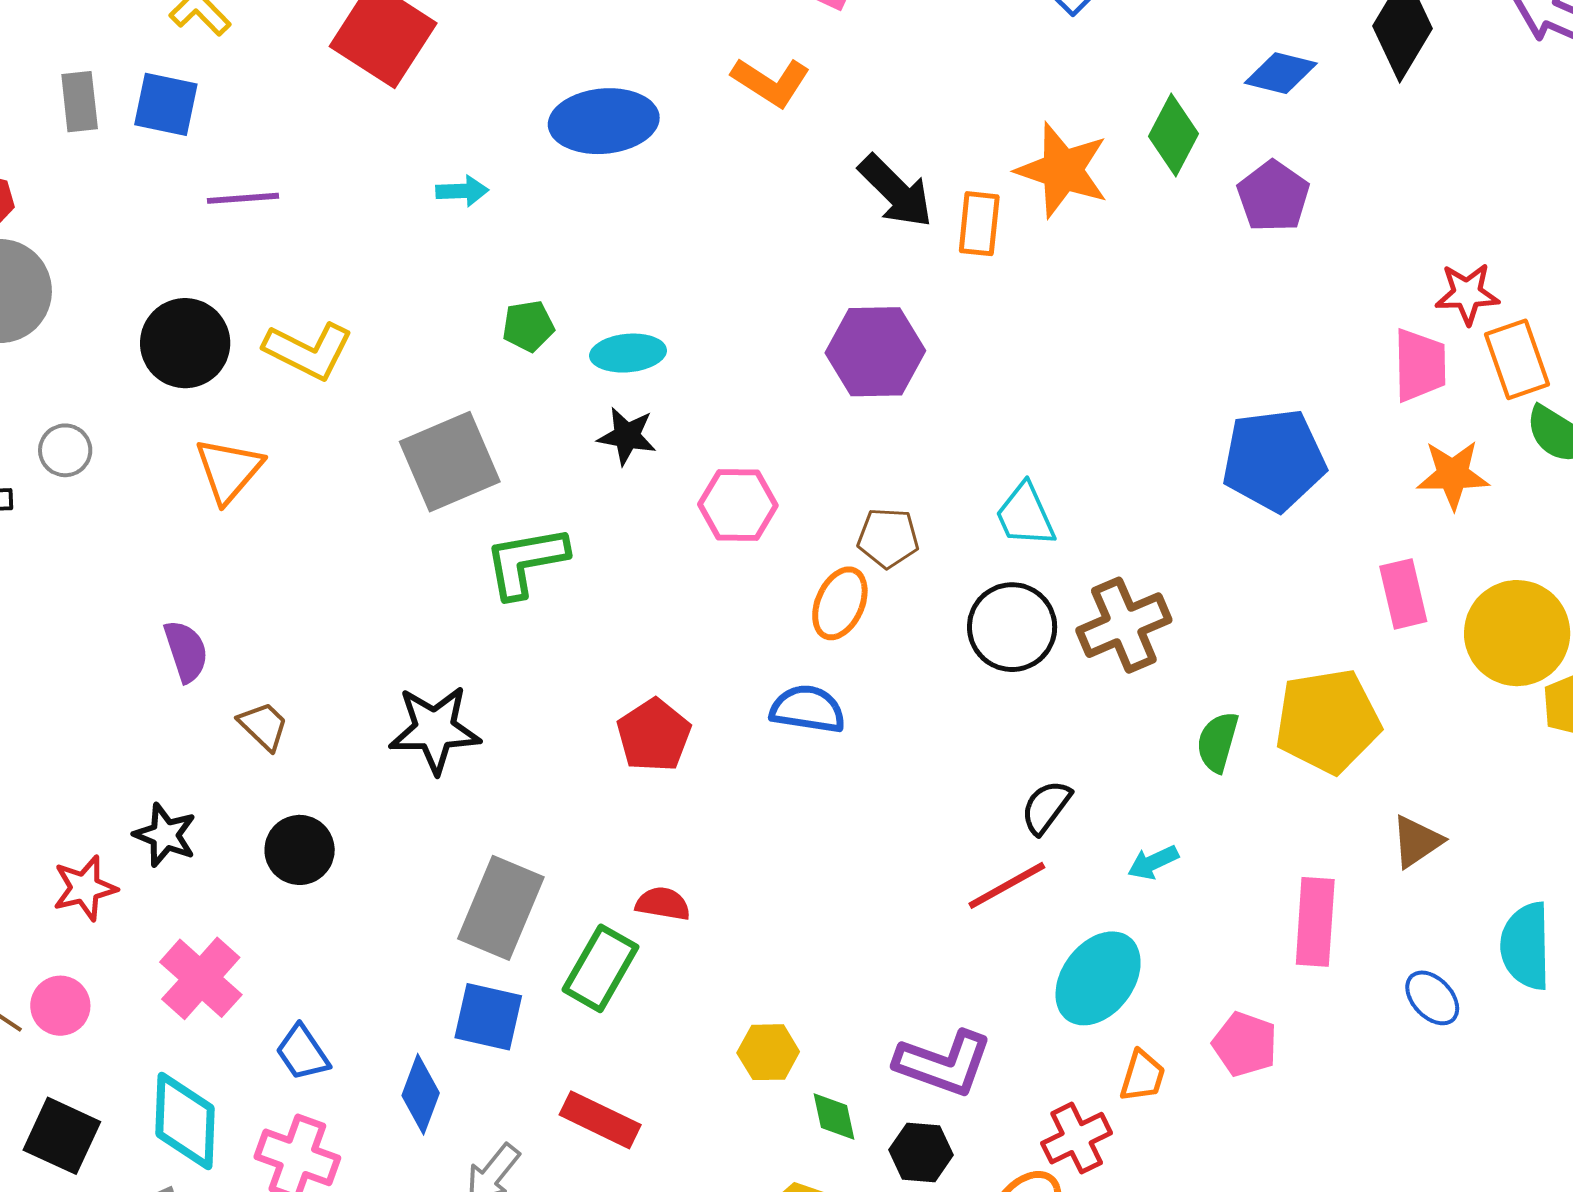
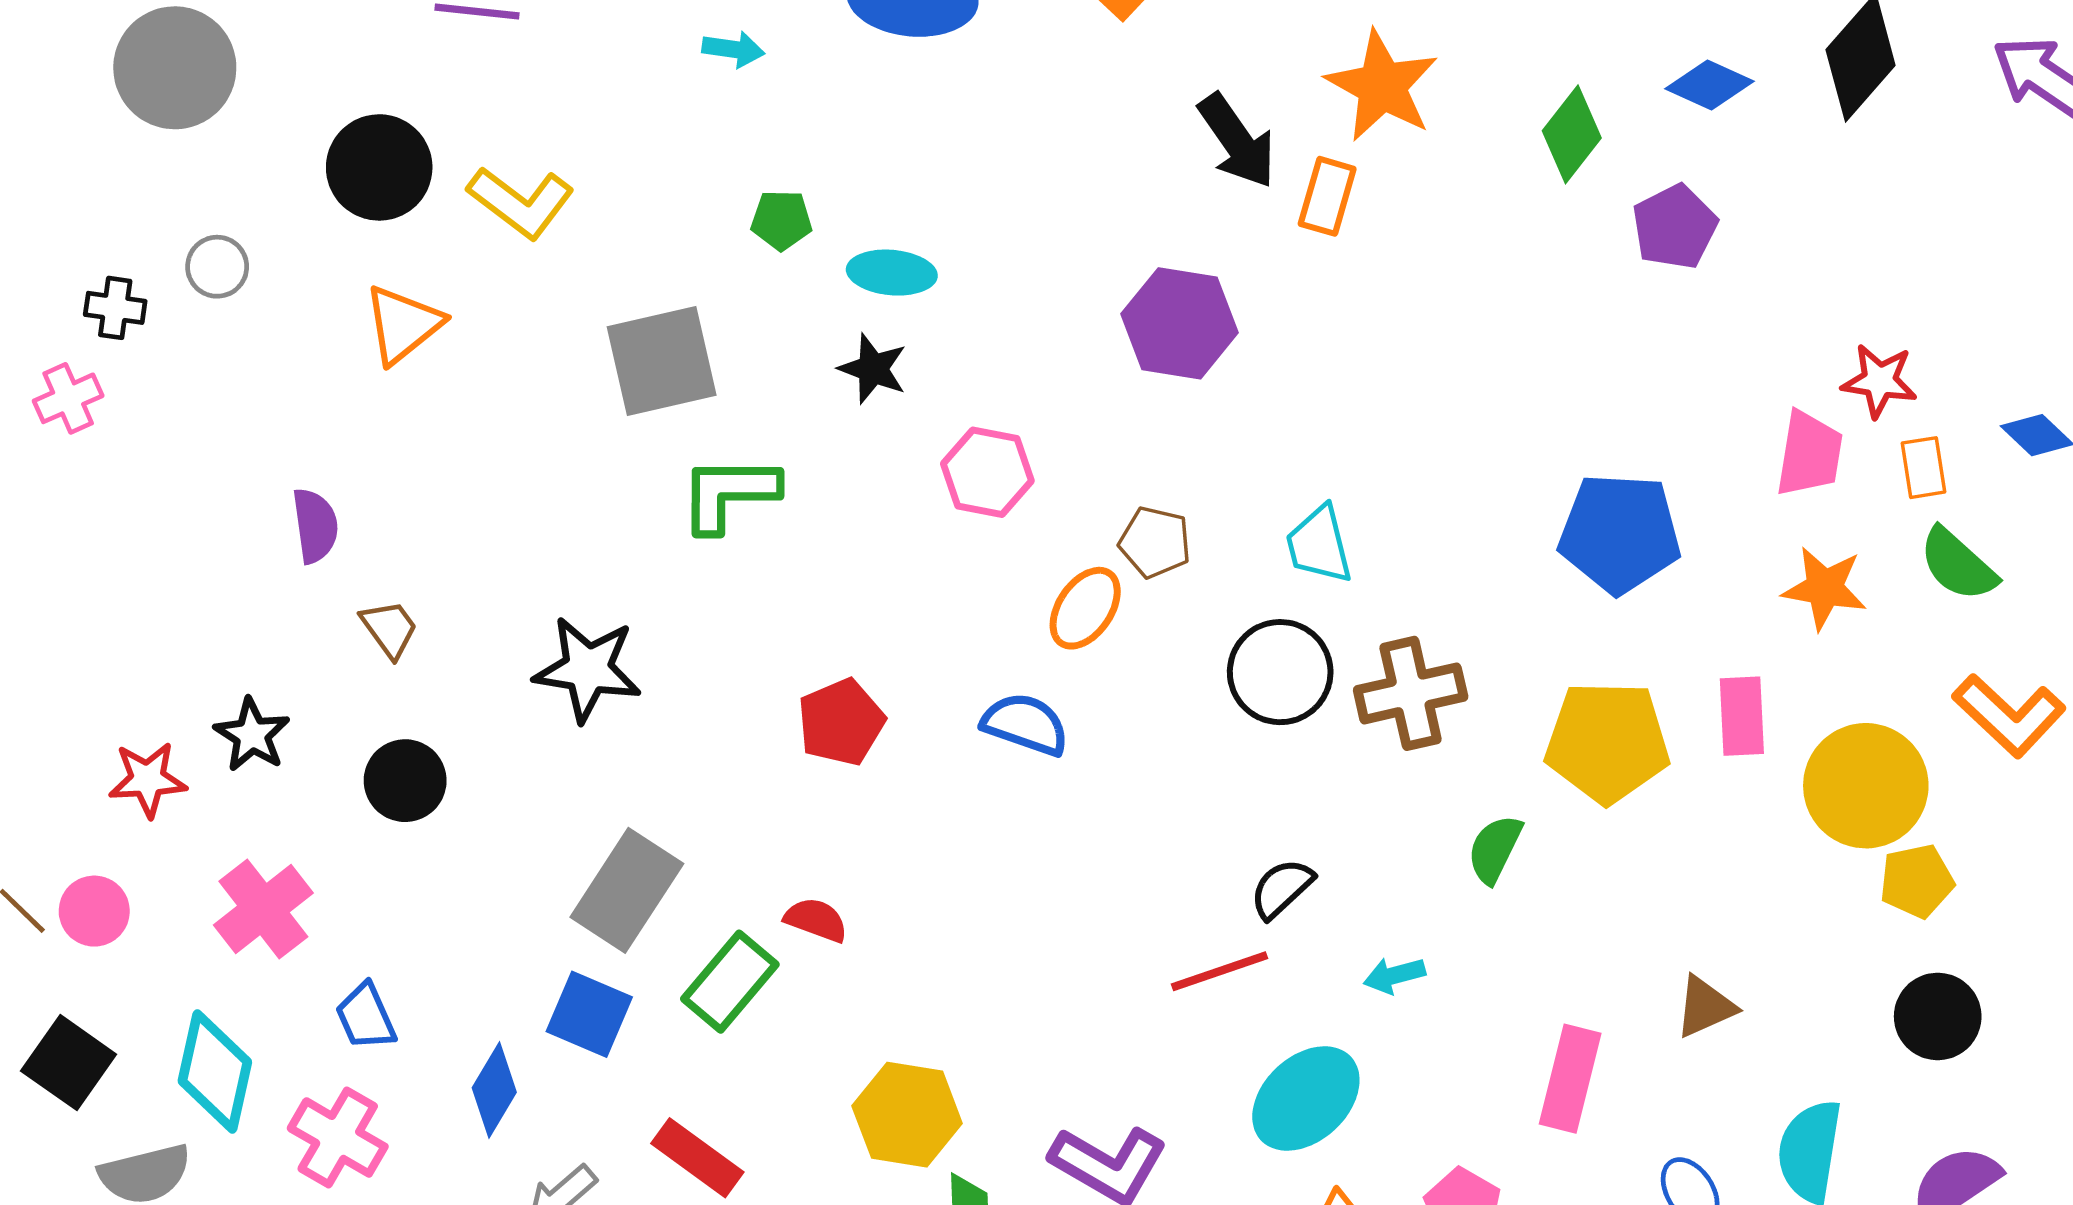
orange star: (1062, 170) -> (1382, 86), moved
orange rectangle: (1517, 359) -> (1924, 468), size x0.7
yellow pentagon: (1328, 721) -> (1607, 742), moved
yellow hexagon: (768, 1052) -> (907, 1115), size x1.5

